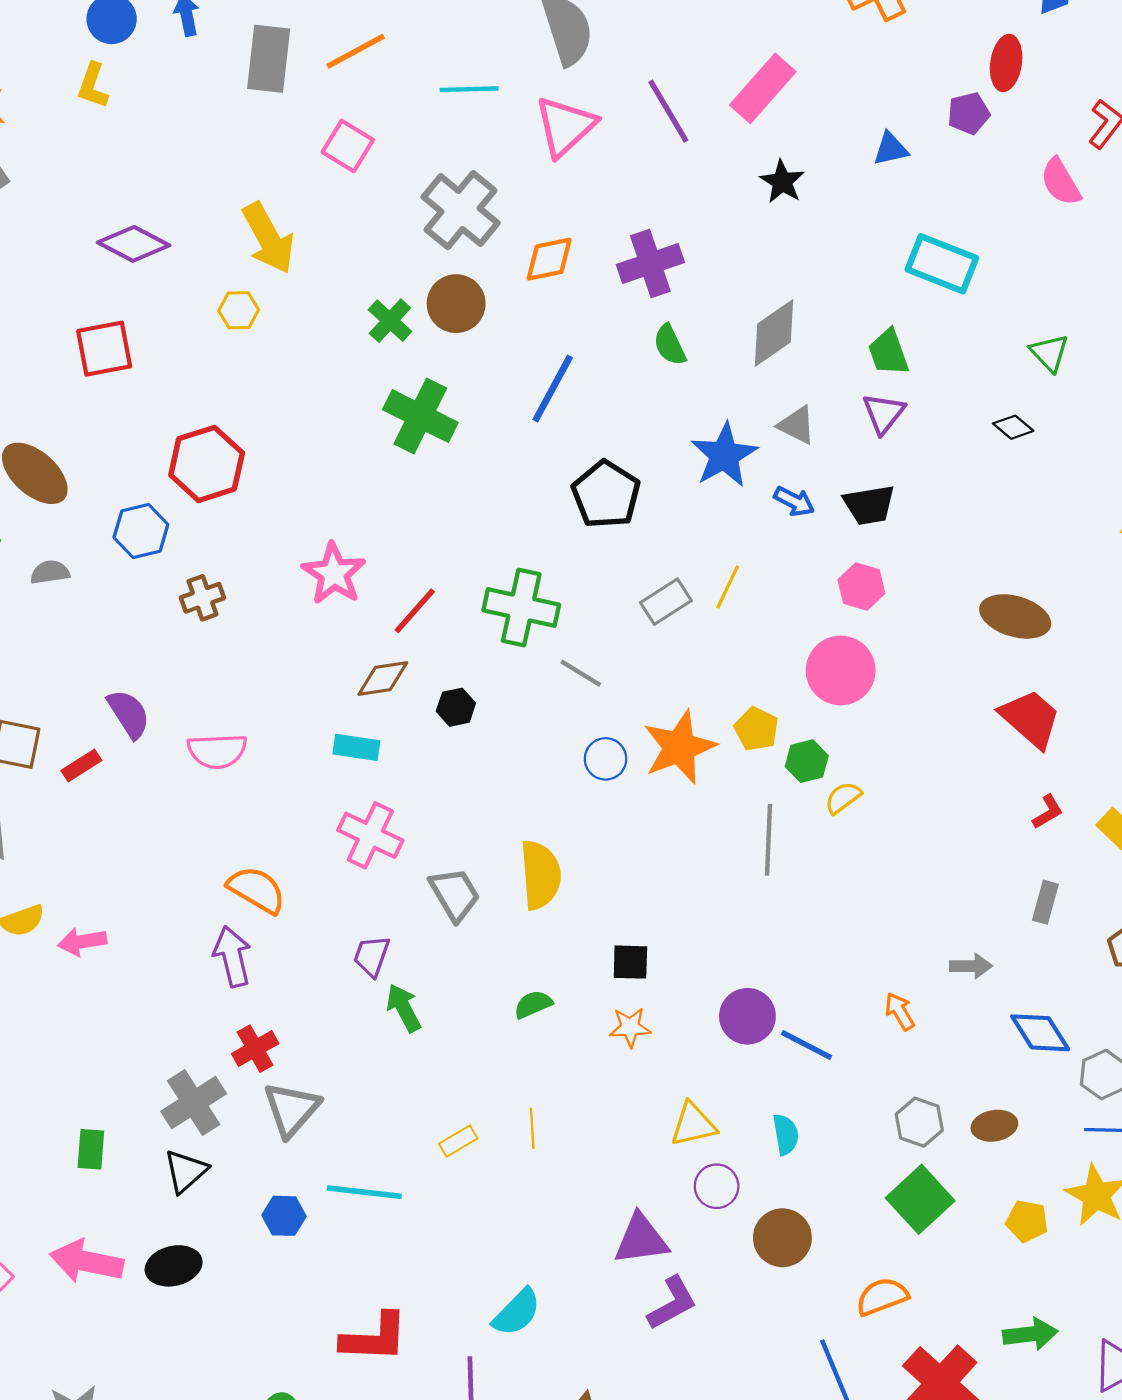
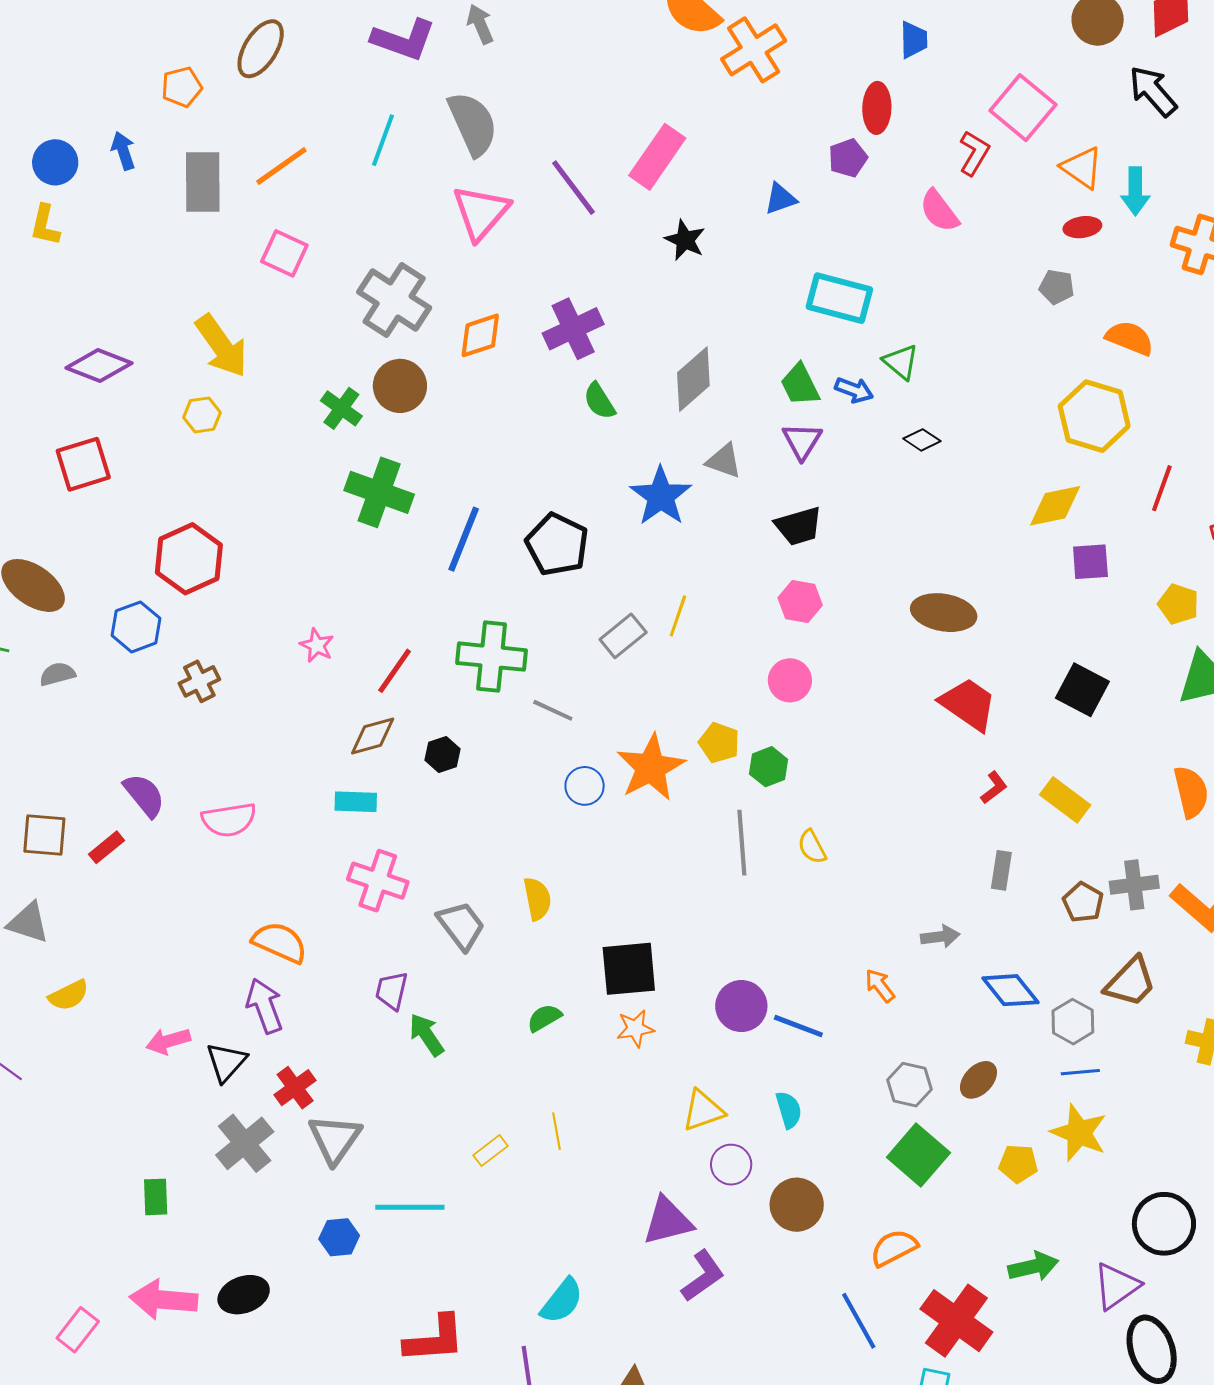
cyan line: (469, 89) -> (383, 140), moved, turned -62
green triangle: (1049, 353) -> (901, 362), moved
blue line: (553, 389) -> (464, 539), moved
blue arrow: (794, 501) -> (854, 390), moved
pink star: (334, 574) -> (317, 645), size x0.6
pink circle: (841, 670) -> (790, 680), size x0.7
yellow semicircle: (843, 798) -> (812, 847), moved, turned -75
yellow semicircle: (540, 875) -> (537, 899), size x0.7
pink arrow: (82, 942) -> (168, 1041), moved
black square: (630, 962) -> (629, 969), size x1.6
brown ellipse: (994, 1126) -> (978, 1080), turned -30
black triangle: (186, 1171) -> (226, 1062), moved

